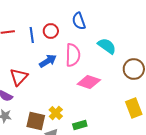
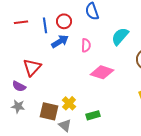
cyan semicircle: (107, 46) -> (120, 36), turned -84
pink semicircle: (73, 55) -> (86, 45), size x0.6
blue arrow: (48, 61) -> (60, 41), moved

